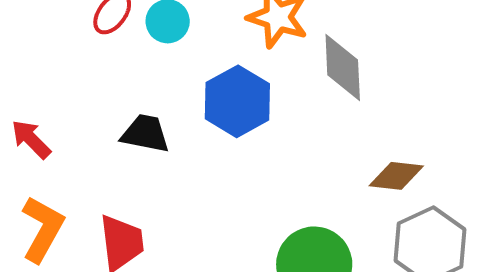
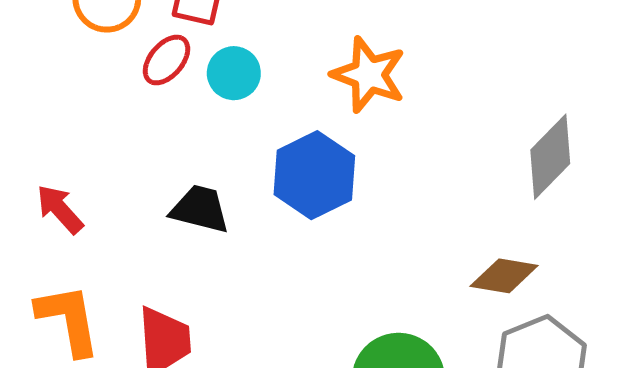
gray diamond: (343, 67) -> (550, 157), moved, turned 44
orange L-shape: (42, 229) -> (68, 320), turned -42

